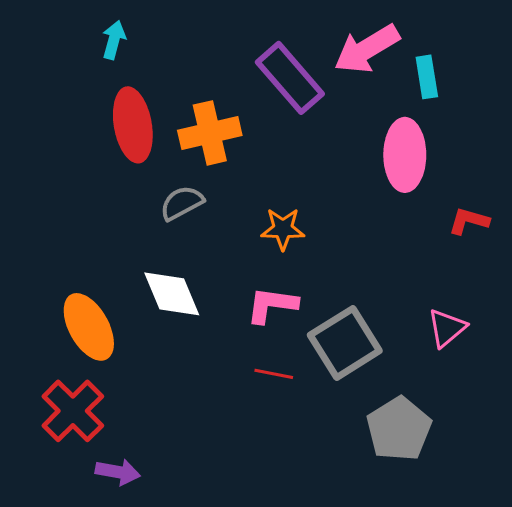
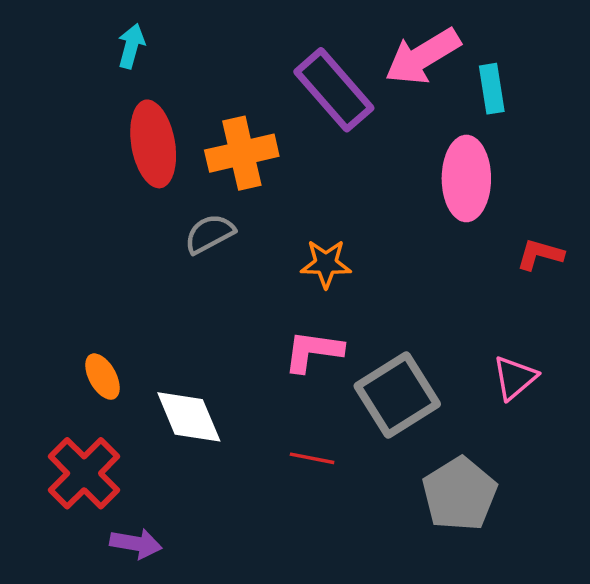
white diamond: (172, 294) -> (189, 417), moved
orange ellipse: (89, 327) -> (102, 377), size x0.6
red line: (274, 374) -> (312, 458), moved

